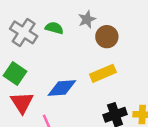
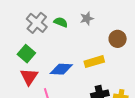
brown circle: (107, 37) -> (118, 39), moved

